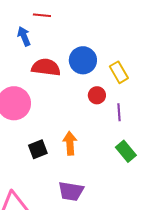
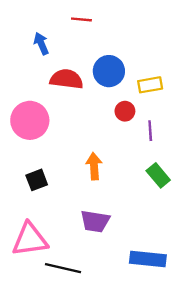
red line: (42, 15) -> (81, 19), moved
yellow rectangle: (119, 72) -> (150, 85), turned -70
black square: (38, 149) -> (37, 180), moved

